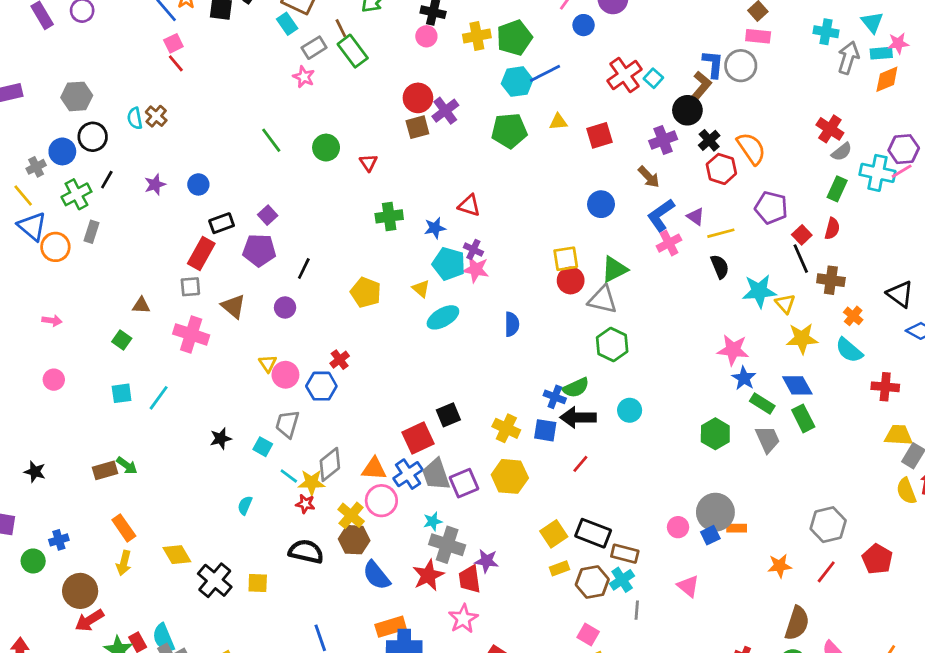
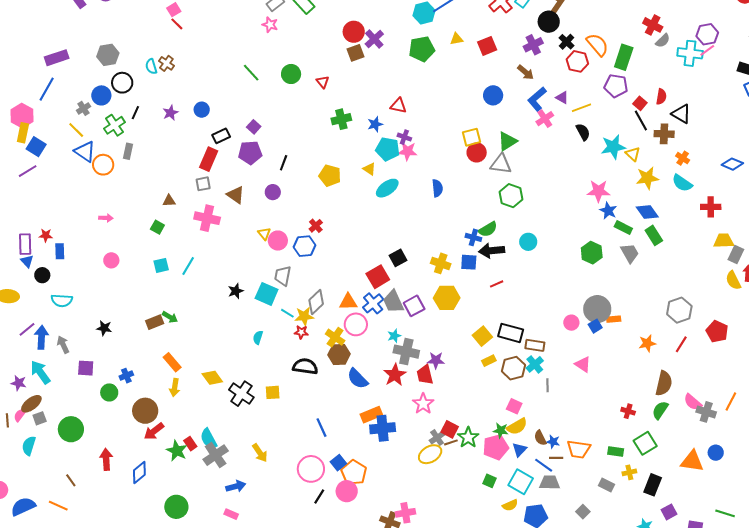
green rectangle: (837, 189) -> (624, 57), moved, size x1.4
black triangle: (900, 294) -> (681, 114), moved
cyan square: (263, 447) -> (267, 294), size x1.6
red line: (580, 464) -> (497, 284), turned 32

